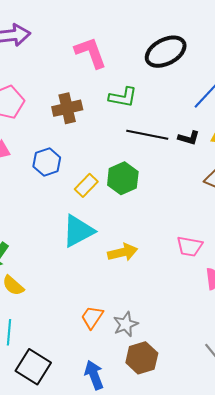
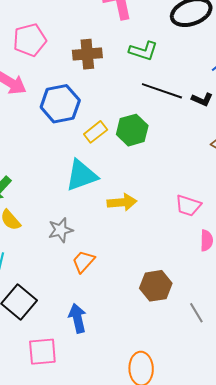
blue hexagon: (47, 162) -> (60, 104), size x1.4
gray star: (126, 324) -> (61, 230), moved
brown hexagon: (142, 358) -> (156, 286), moved

